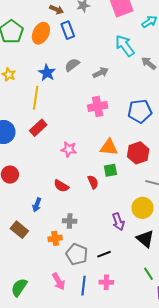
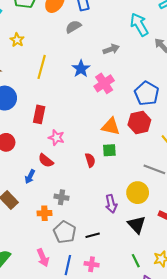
gray semicircle: (72, 65) -> (73, 27), moved
blue star: (47, 73) -> (81, 69), moved
pink cross: (98, 106) -> (104, 83), turned -30
blue pentagon: (140, 111) -> (147, 93), turned 30
red rectangle: (38, 128) -> (39, 114), moved, turned -42
pink star: (69, 149) -> (56, 138), moved
red hexagon: (138, 153) -> (139, 122), moved
red semicircle: (61, 186) -> (46, 161), moved

